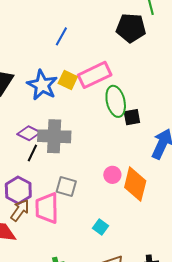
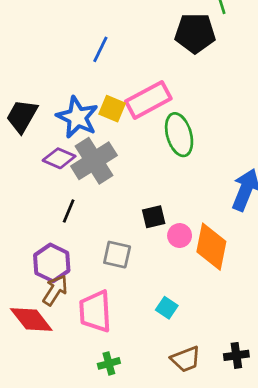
black square: (132, 117) -> (154, 217), moved
purple diamond: (29, 133) -> (59, 158), moved
gray cross: (54, 136) -> (94, 161), moved, turned -32
pink trapezoid: (47, 208) -> (95, 311), moved

